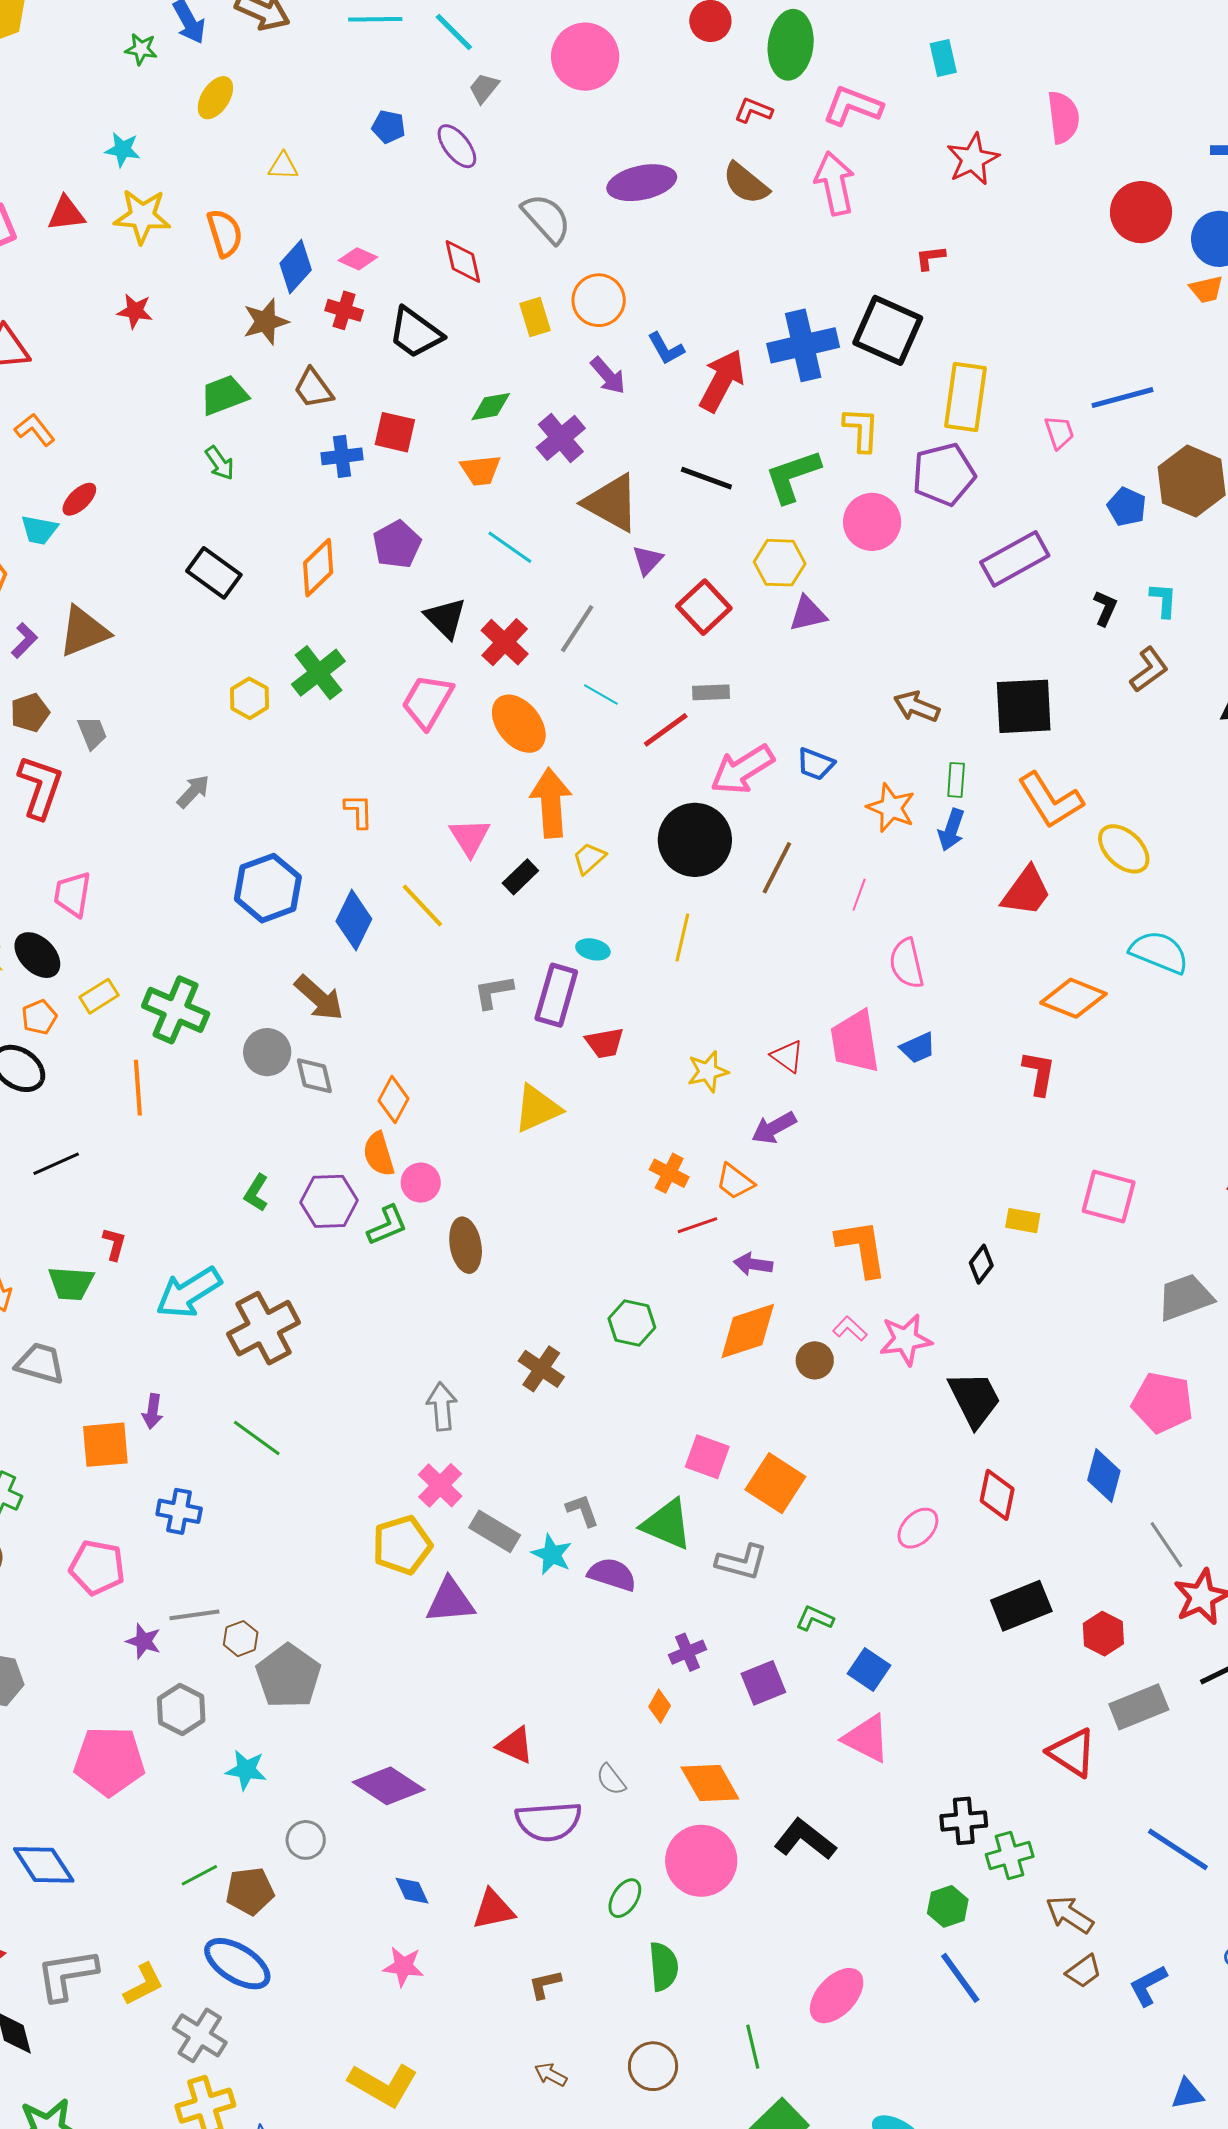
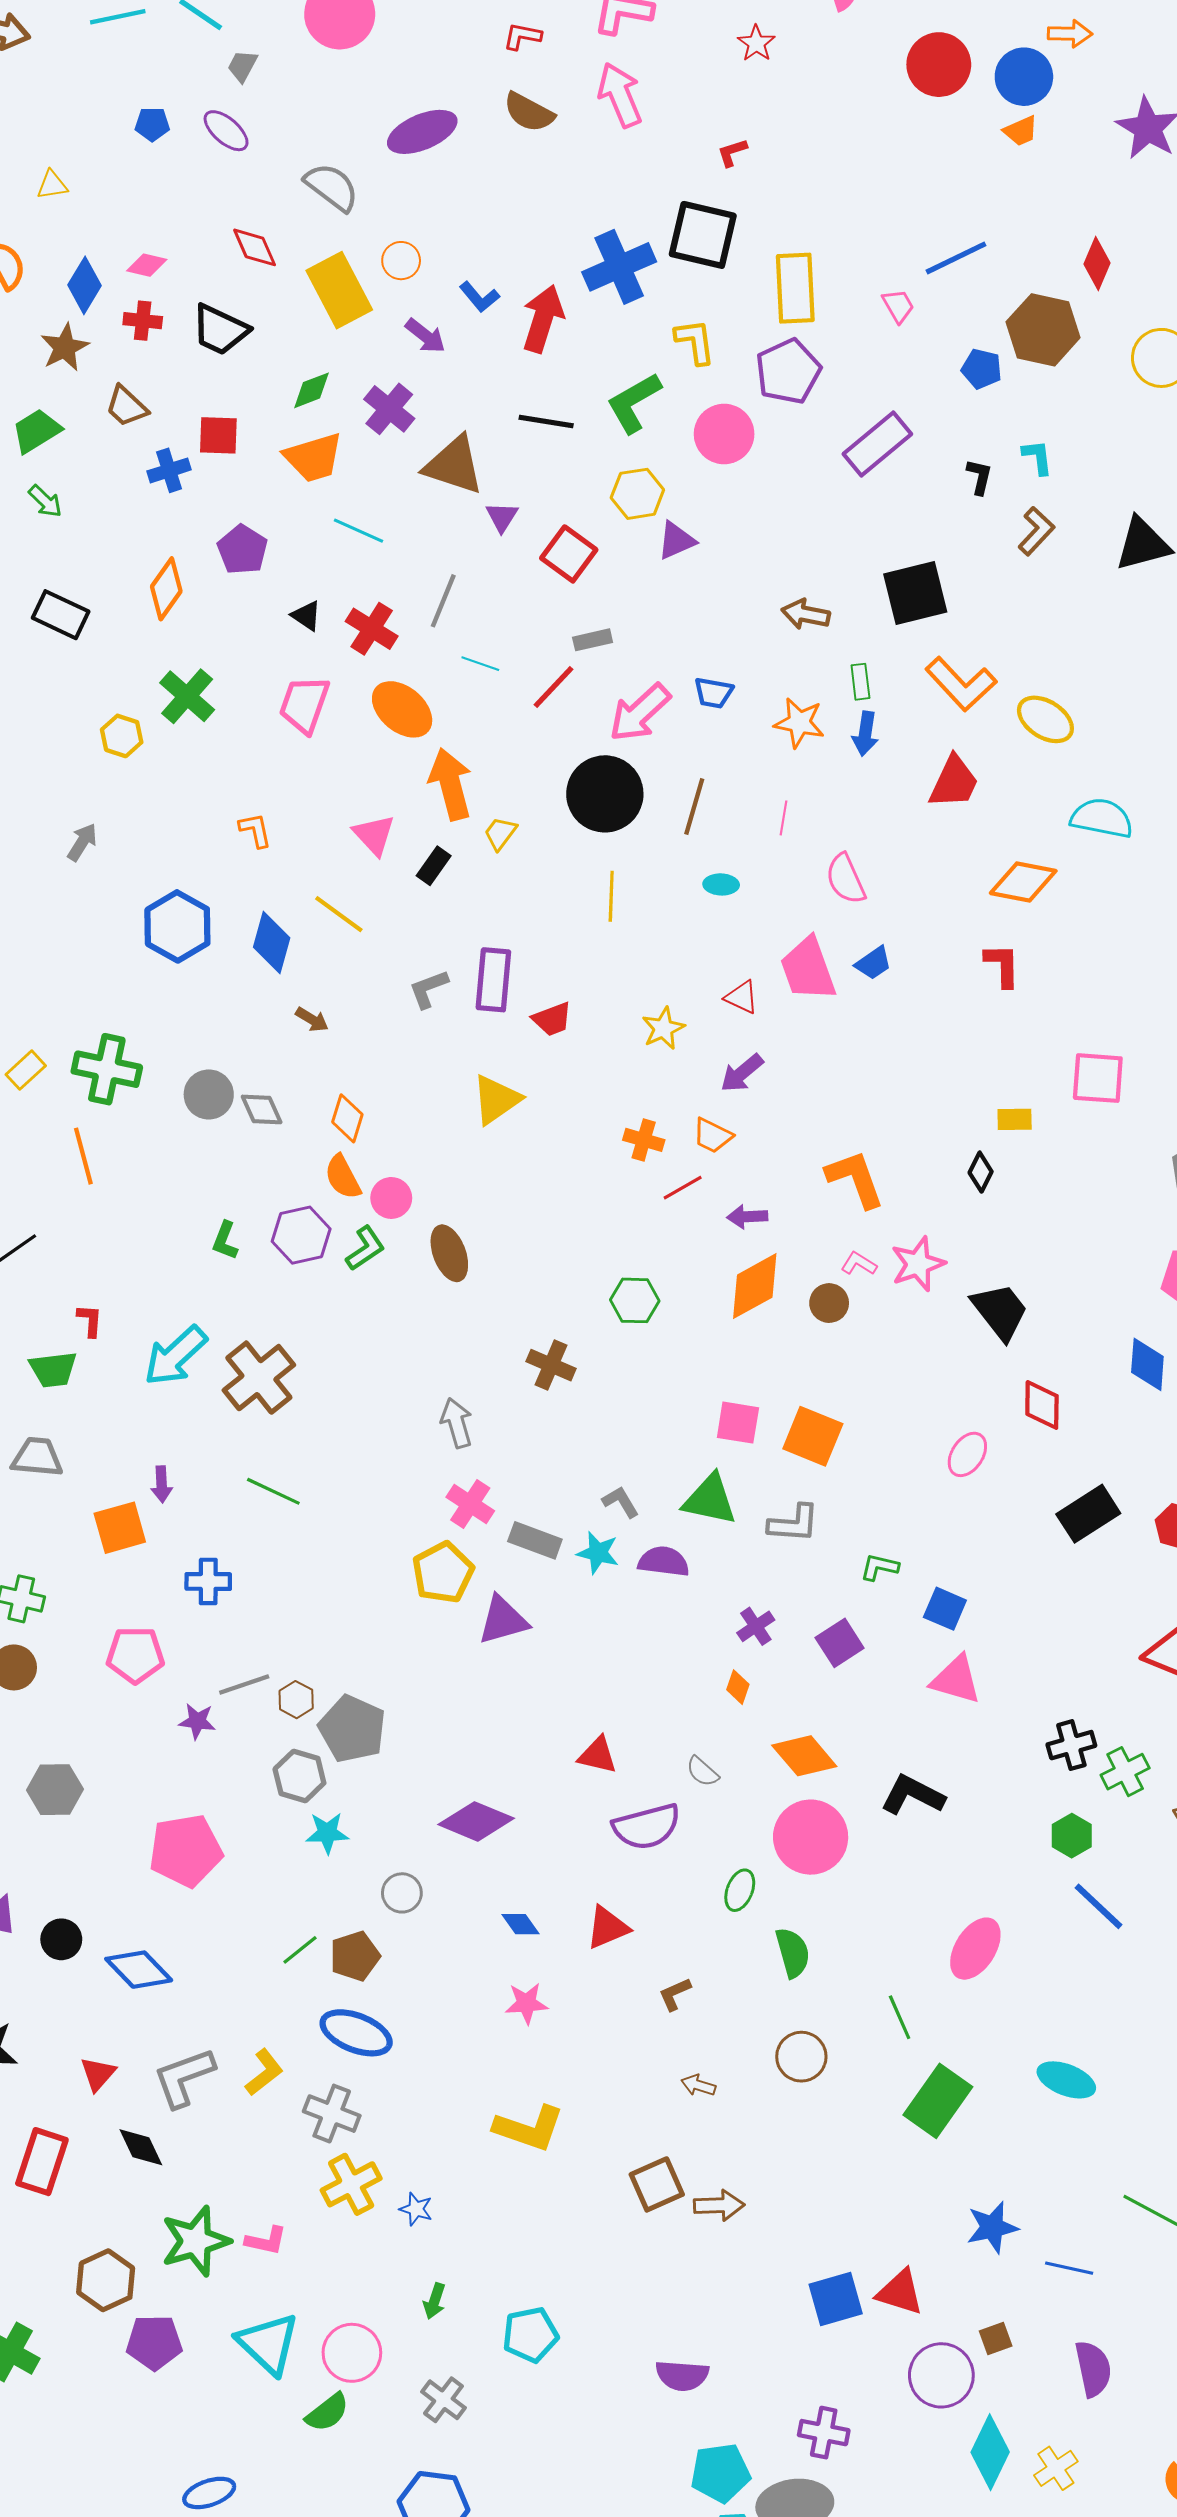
red star: (973, 159) -> (756, 43), size x0.7
orange circle: (599, 300) -> (401, 261), size x0.7
yellow rectangle: (535, 317) -> (339, 290), size x1.8
orange trapezoid: (481, 470) -> (314, 458), size x1.4
black triangle: (445, 618) -> (306, 616), size x0.7
cyan ellipse: (593, 949) -> (721, 884), moved
brown arrow: (319, 998) -> (312, 1019), moved, size x0.6
gray hexagon: (181, 1710) -> (299, 1776), moved

